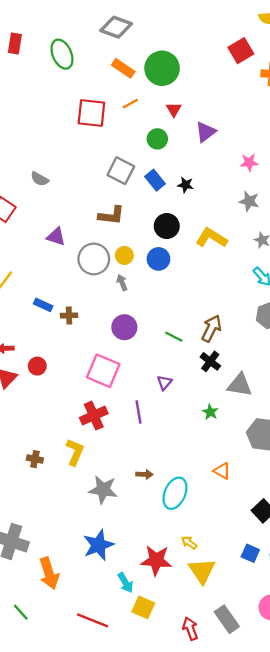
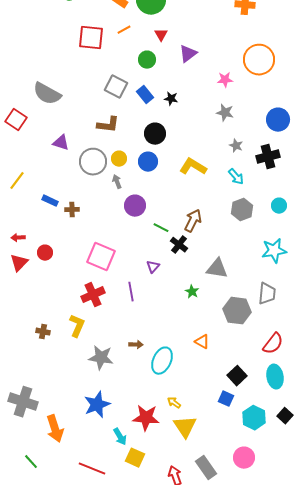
gray semicircle: (40, 179) -> (47, 94), size x1.8
yellow L-shape: (211, 238) -> (193, 167), moved
purple circle: (124, 327) -> (135, 206), moved
black cross: (210, 361) -> (179, 245), moved
blue square: (250, 553) -> (226, 399), moved

